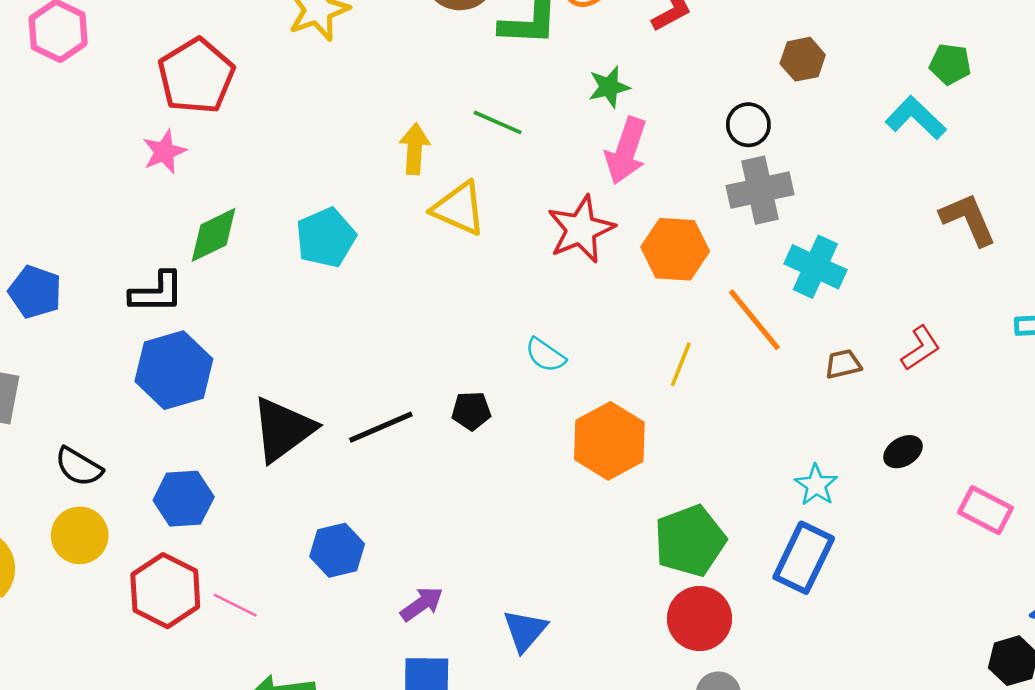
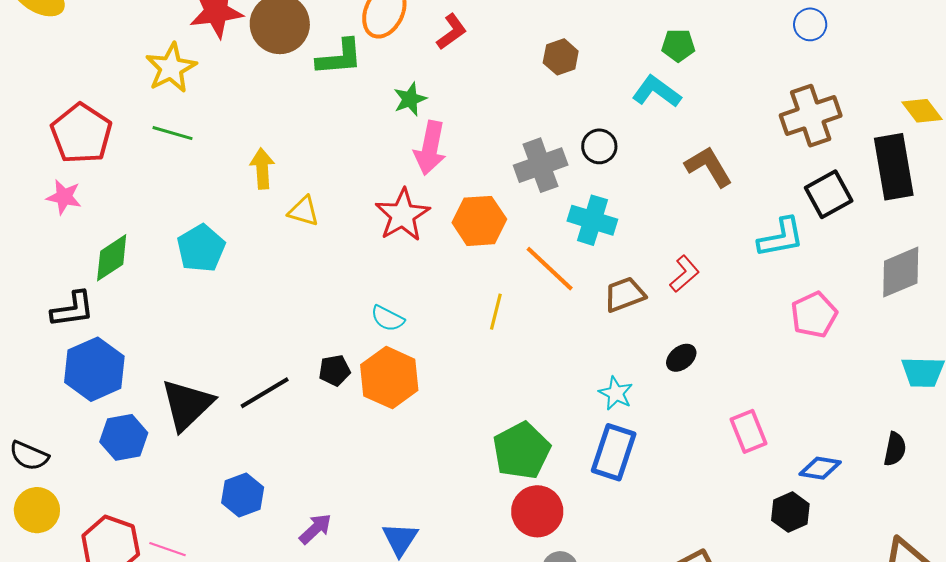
green line: (498, 122) -> (172, 133), moved
black circle: (748, 125) -> (599, 146), moved
pink star: (164, 152) -> (64, 197), turned -30
yellow triangle: (459, 208) -> (304, 211), size x0.7
brown trapezoid: (843, 364) -> (625, 295), size x1.4
orange hexagon: (609, 441) -> (389, 378), moved
blue hexagon: (184, 499) -> (124, 437), moved
pink rectangle: (986, 510) -> (748, 431), moved, turned 48

